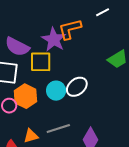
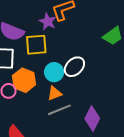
purple star: (54, 40) -> (48, 22), size x0.7
orange triangle: (31, 136) -> (55, 93), moved

